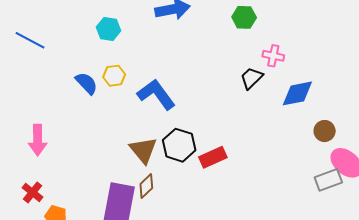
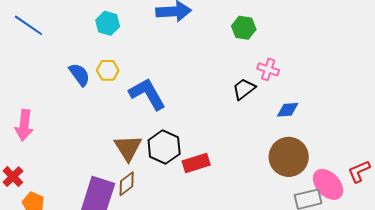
blue diamond: (297, 93) -> (288, 110), size x0.7
brown circle: (325, 131) -> (289, 157), moved, size x1.8

